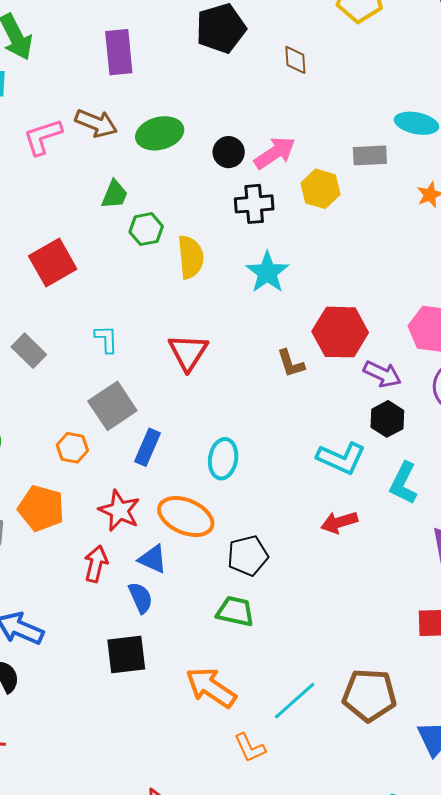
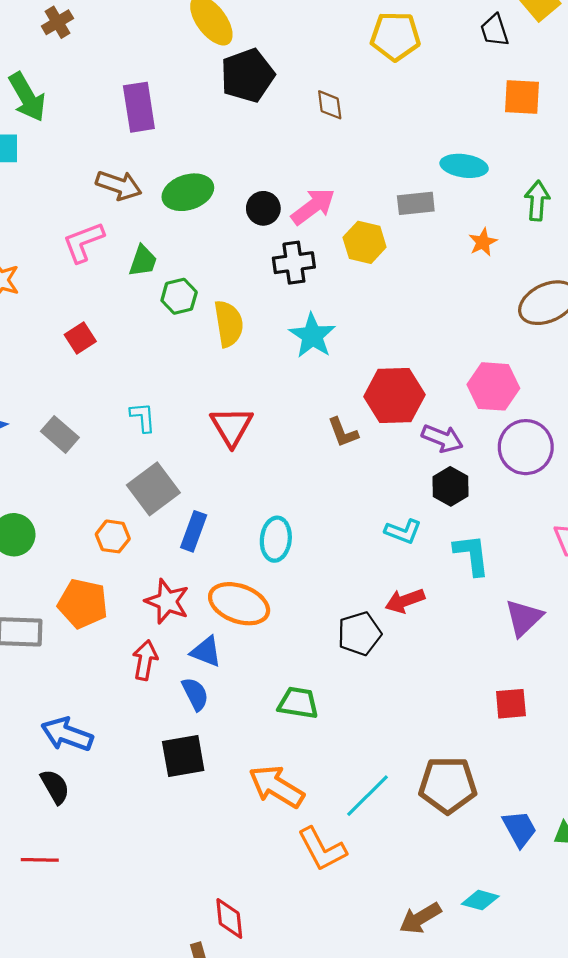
pink L-shape: (43, 137) -> (83, 242), moved
red square: (53, 263) -> (80, 338), size x0.6
cyan L-shape: (341, 458) -> (403, 531), size x0.7
cyan L-shape: (403, 483) -> (472, 555), turned 150
black pentagon: (248, 556) -> (359, 634), moved
orange L-shape: (250, 748) -> (322, 849), size x1.4

